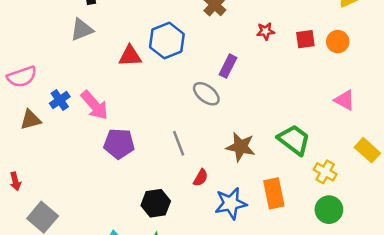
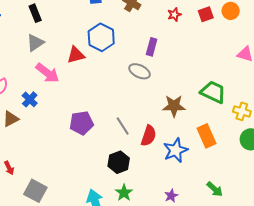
pink arrow: (95, 105) -> (47, 73), moved
gray line: (179, 143) -> (123, 126), moved
red semicircle: (201, 178) -> (149, 136), size x1.5

